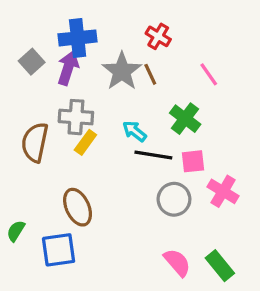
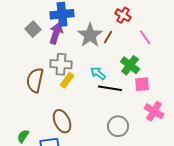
red cross: (158, 36) -> (123, 15), moved
brown line: (150, 74) -> (108, 37), turned 56
pink square: (193, 161) -> (142, 84), moved
gray circle: (174, 199) -> (118, 126), moved

